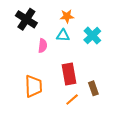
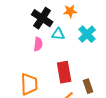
orange star: (67, 16) -> (70, 11), moved
black cross: (26, 19) -> (42, 18), moved

